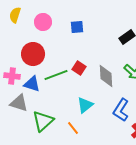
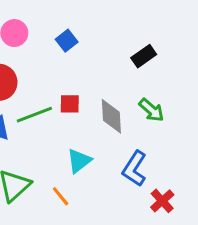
blue square: (77, 27) -> (67, 41), turned -32
red square: (79, 68) -> (70, 104), turned -32

